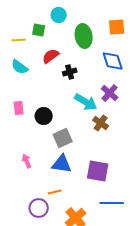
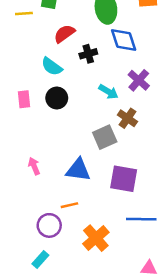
blue diamond: (113, 61) -> (124, 40), moved
cyan semicircle: (20, 67) -> (52, 66), moved
cyan arrow: (86, 102) -> (109, 92), size x0.7
black circle: (44, 116) -> (57, 98), moved
gray square: (63, 138) -> (105, 137), moved

